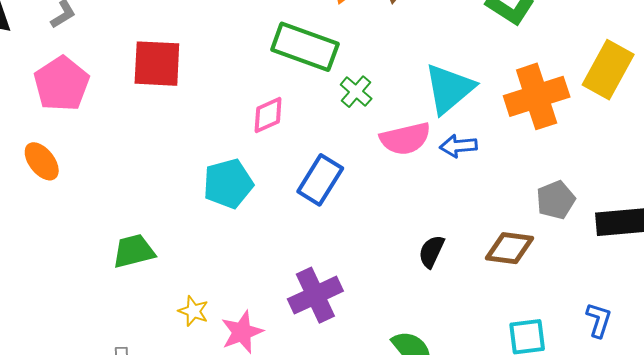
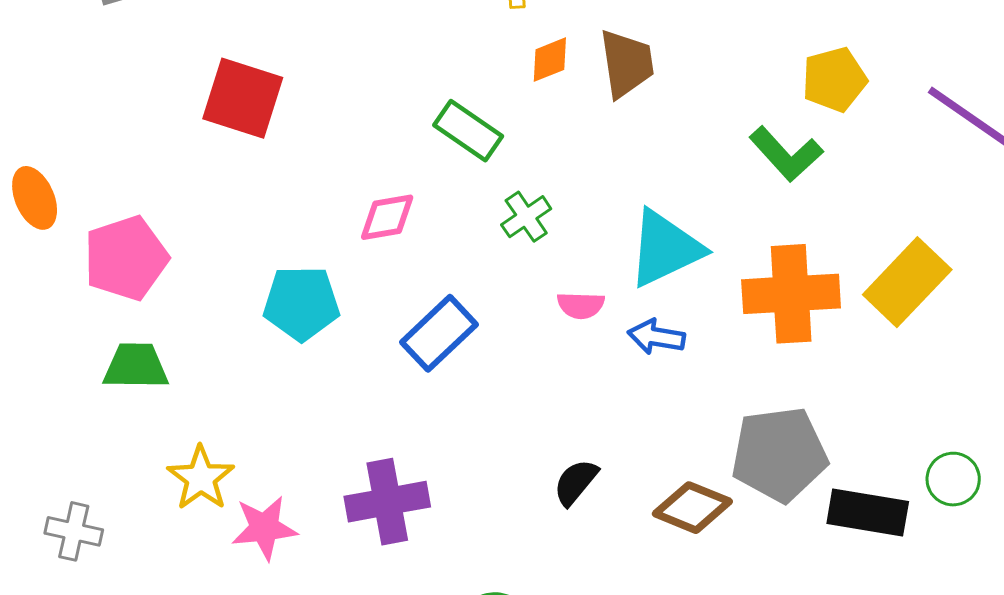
green rectangle: (305, 47) -> (468, 131), size x0.7
pink pentagon: (62, 84) -> (126, 258), moved
pink semicircle: (405, 139) -> (581, 305), size x0.6
gray pentagon: (556, 200) -> (779, 454), size x1.6
yellow star: (193, 311) -> (201, 478), size x1.4

